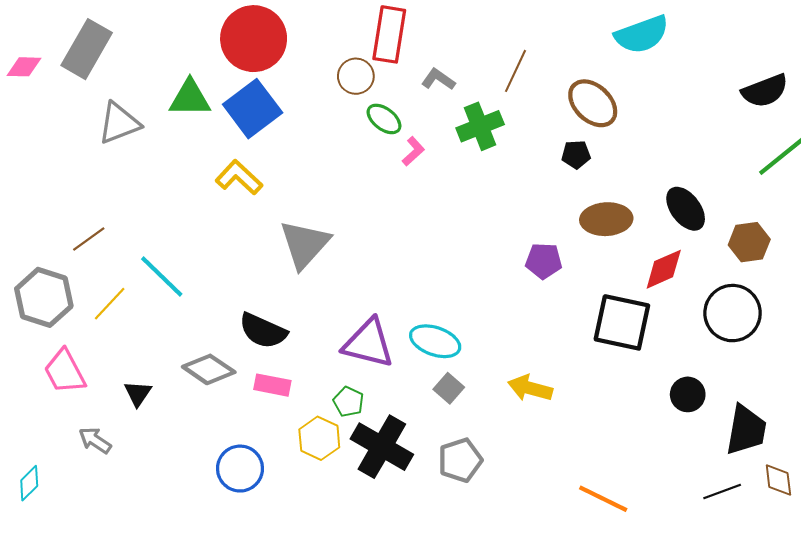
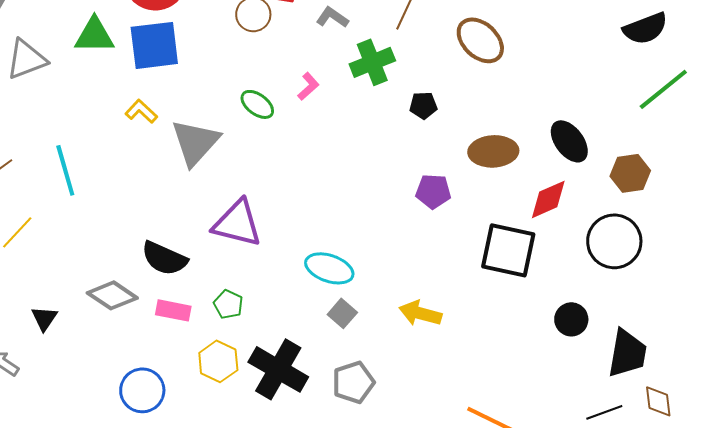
blue square: (253, 109) -> (154, 45), turned 30
green ellipse: (384, 119) -> (257, 104), moved
black pentagon: (576, 154) -> (423, 105), moved
yellow L-shape: (239, 177) -> (141, 111), size x0.7
gray triangle: (305, 244) -> (195, 142), moved
cyan line: (162, 277) -> (65, 170), moved, turned 30
purple triangle: (368, 343) -> (237, 223), moved
green pentagon: (349, 402) -> (228, 304), moved

